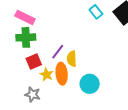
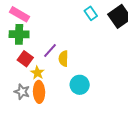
red square: (34, 61) -> (25, 59), turned -35
orange ellipse: (62, 74) -> (39, 92), moved

